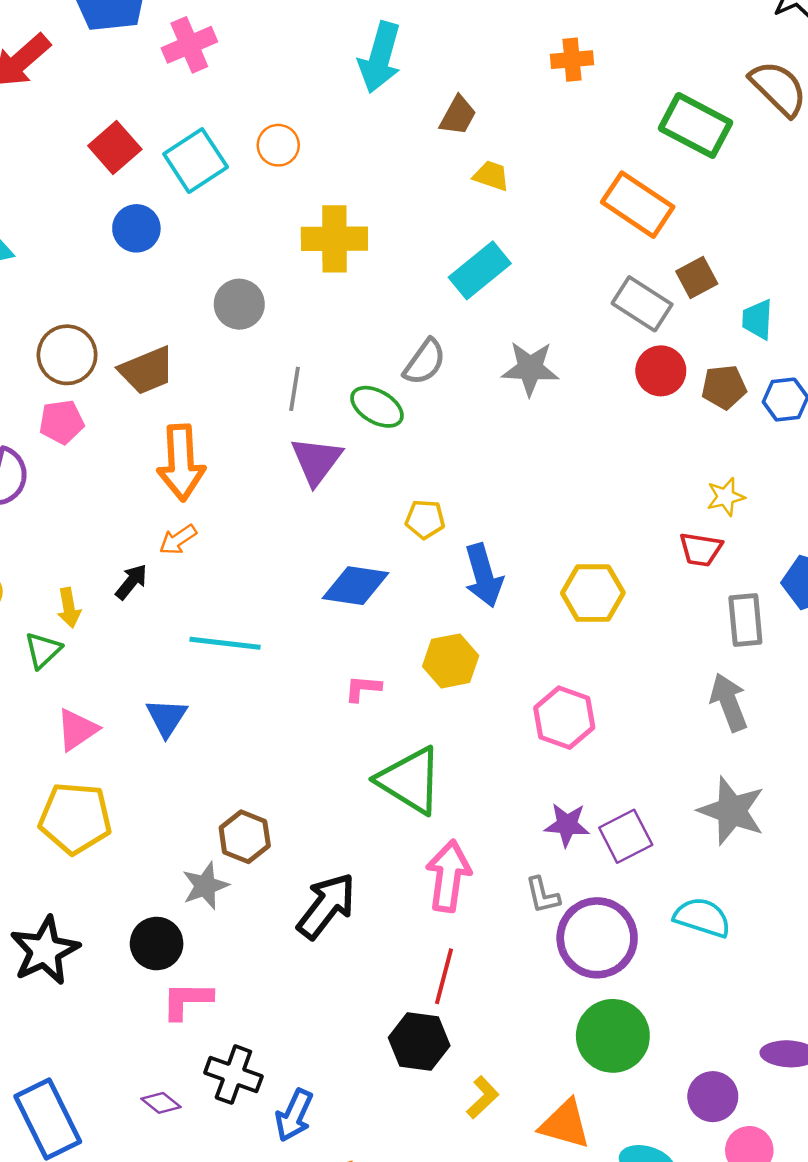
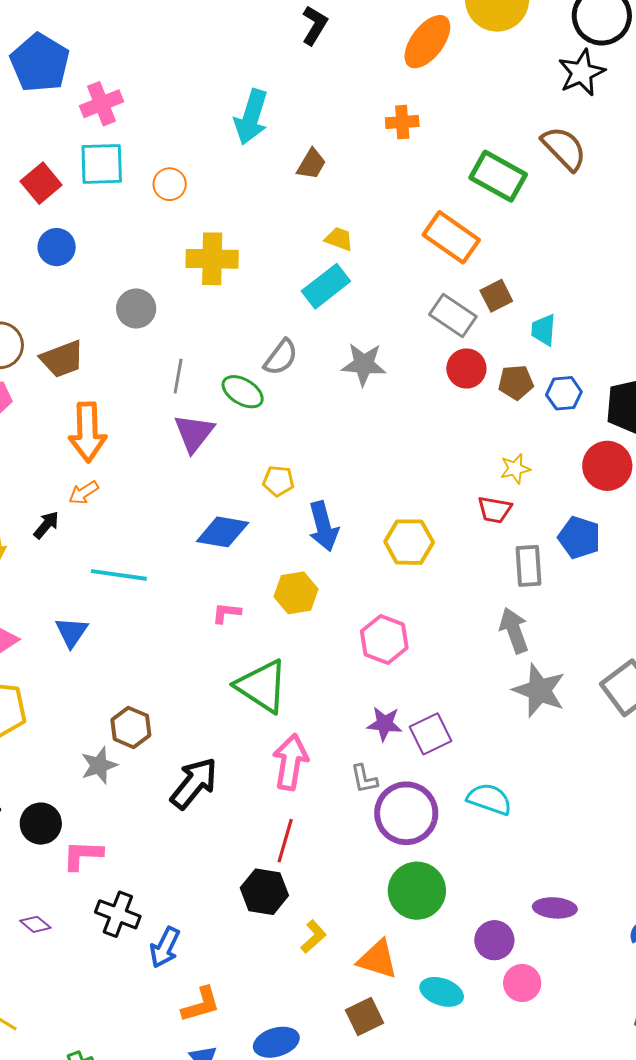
cyan square: (196, 161) -> (102, 164), moved, turned 30
yellow trapezoid: (491, 176) -> (339, 239), moved
gray star: (732, 811) -> (539, 690), moved
black circle: (157, 944) -> (41, 824), moved
purple diamond: (161, 1103) -> (35, 924), moved

